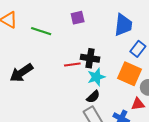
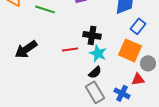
red line: (72, 64) -> (70, 49), moved
cyan star: (96, 77) -> (98, 53), turned -30

